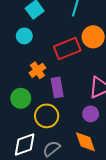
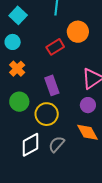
red rectangle: (67, 48) -> (55, 47), size x0.7
orange cross: (37, 70) -> (17, 69), moved

